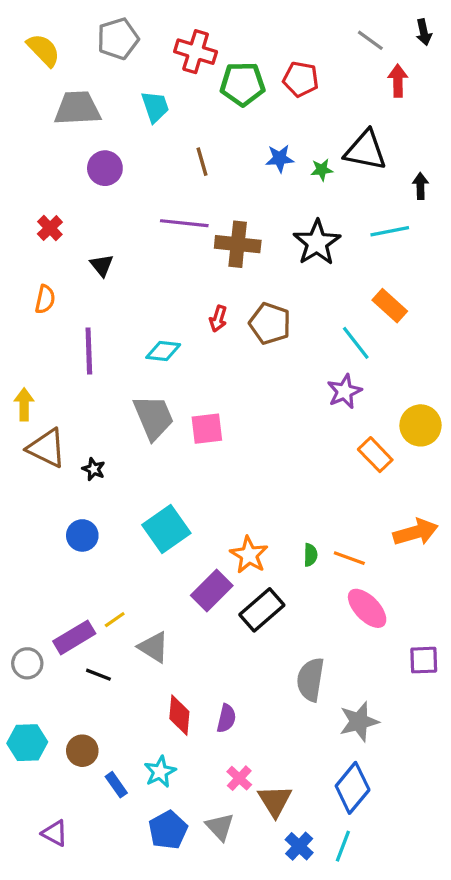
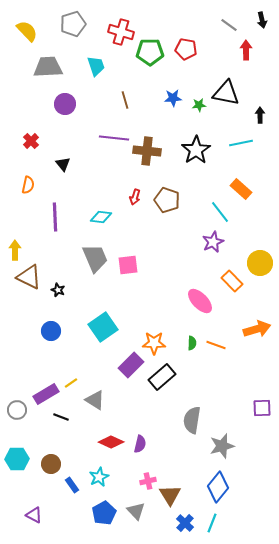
orange star: (249, 555) -> (154, 343), turned -30
pink ellipse: (367, 608) -> (200, 301), moved
red diamond: (179, 715) -> (111, 442), turned -70
pink cross: (239, 778) -> (148, 481), turned 35

